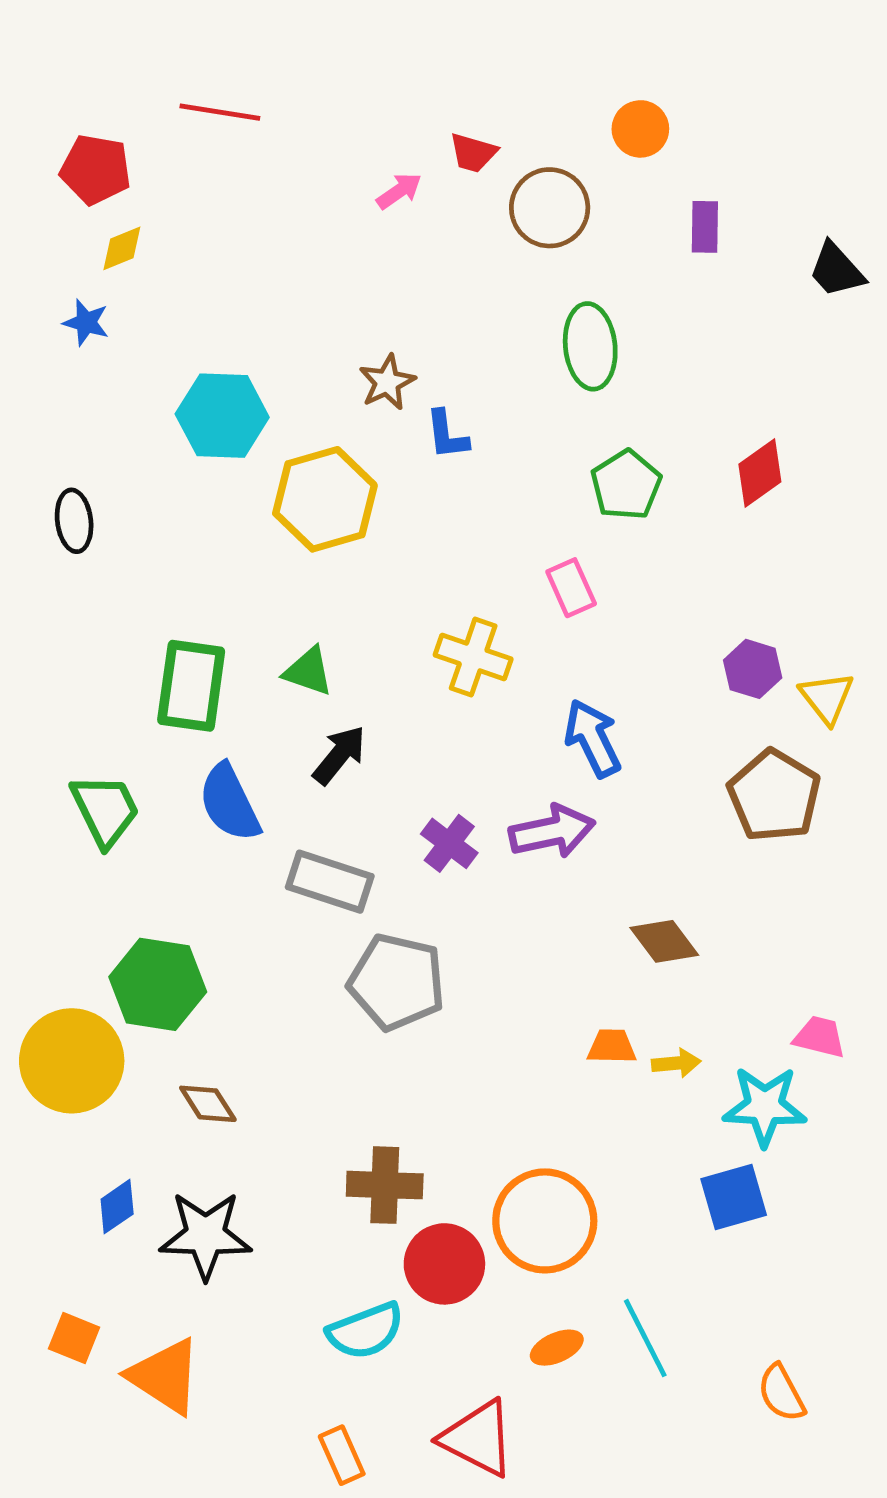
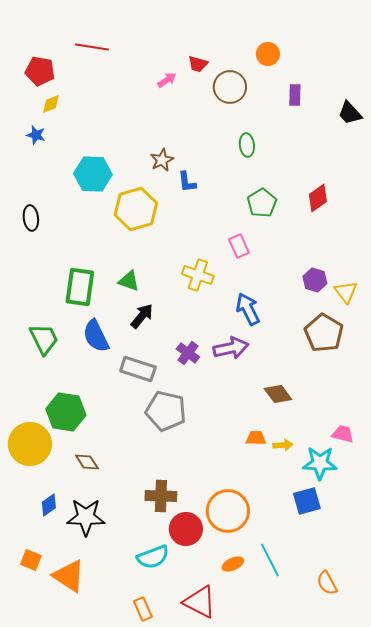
green ellipse: (590, 346) -> (247, 145), size x0.7

